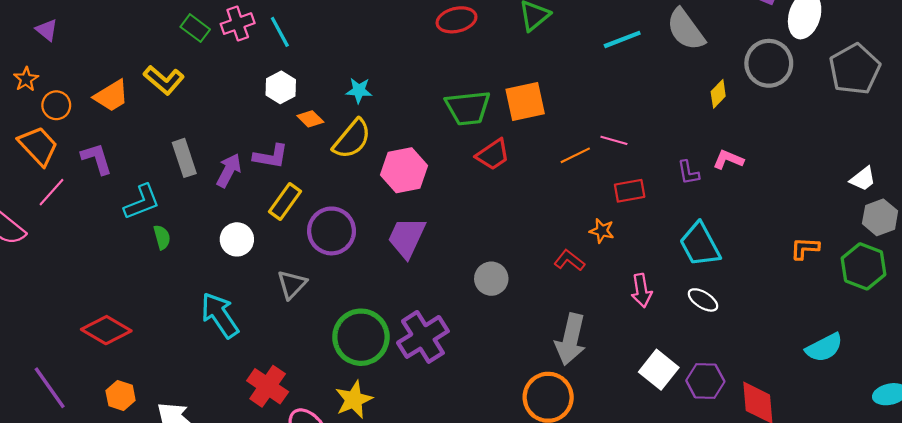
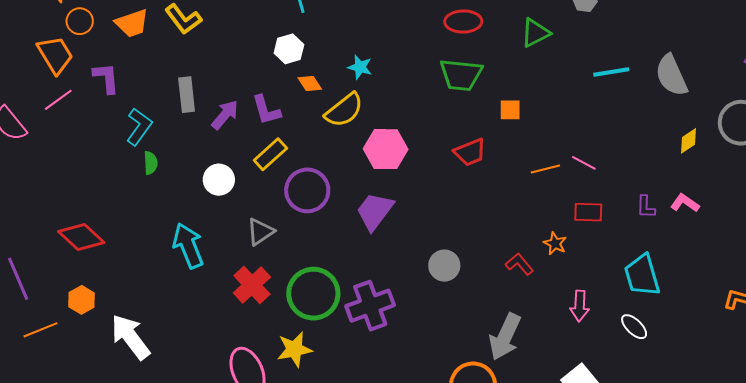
orange square: (525, 101) -> (510, 110), size x0.6
green trapezoid: (468, 108) -> (461, 75), moved
purple L-shape: (271, 156) -> (266, 110), turned 52
cyan L-shape: (142, 202) -> (139, 127), turned -45
red cross: (268, 386) -> (252, 285), moved

